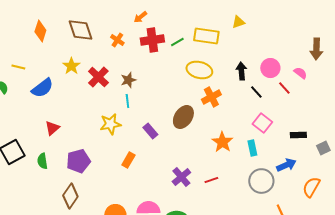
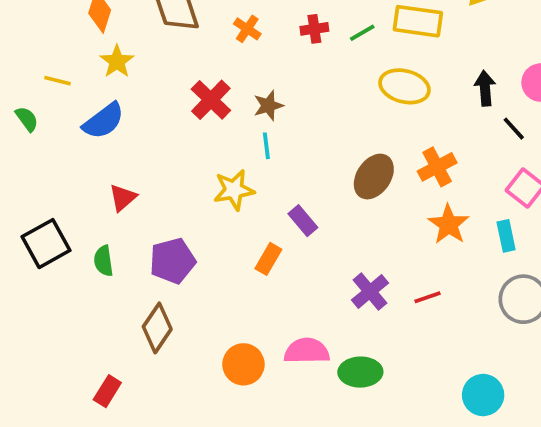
red cross: (152, 40) -> (314, 29), size x0.6
yellow star: (71, 66) -> (117, 61), moved
orange cross: (211, 97) -> (437, 167), moved
purple rectangle: (150, 131) -> (303, 221), moved

